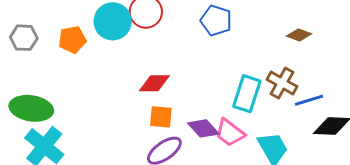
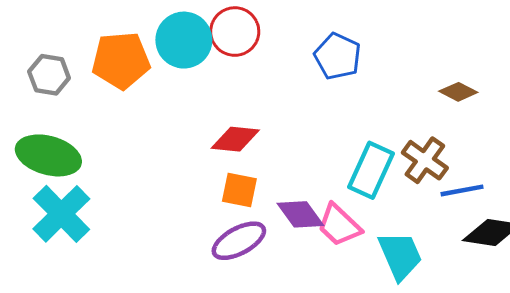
gray hexagon: (24, 38) -> (49, 75), moved
orange pentagon: (72, 40) -> (121, 60), size x1.4

